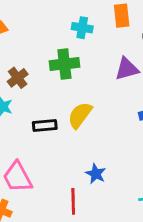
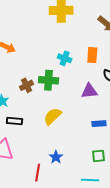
brown cross: (18, 78) -> (27, 85), moved
black rectangle: (45, 126) -> (15, 121), moved

